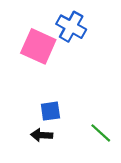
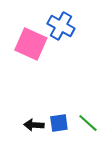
blue square: (50, 111) -> (59, 123), moved

